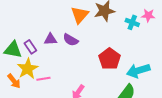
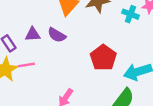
pink line: (43, 79) -> (26, 65), moved

